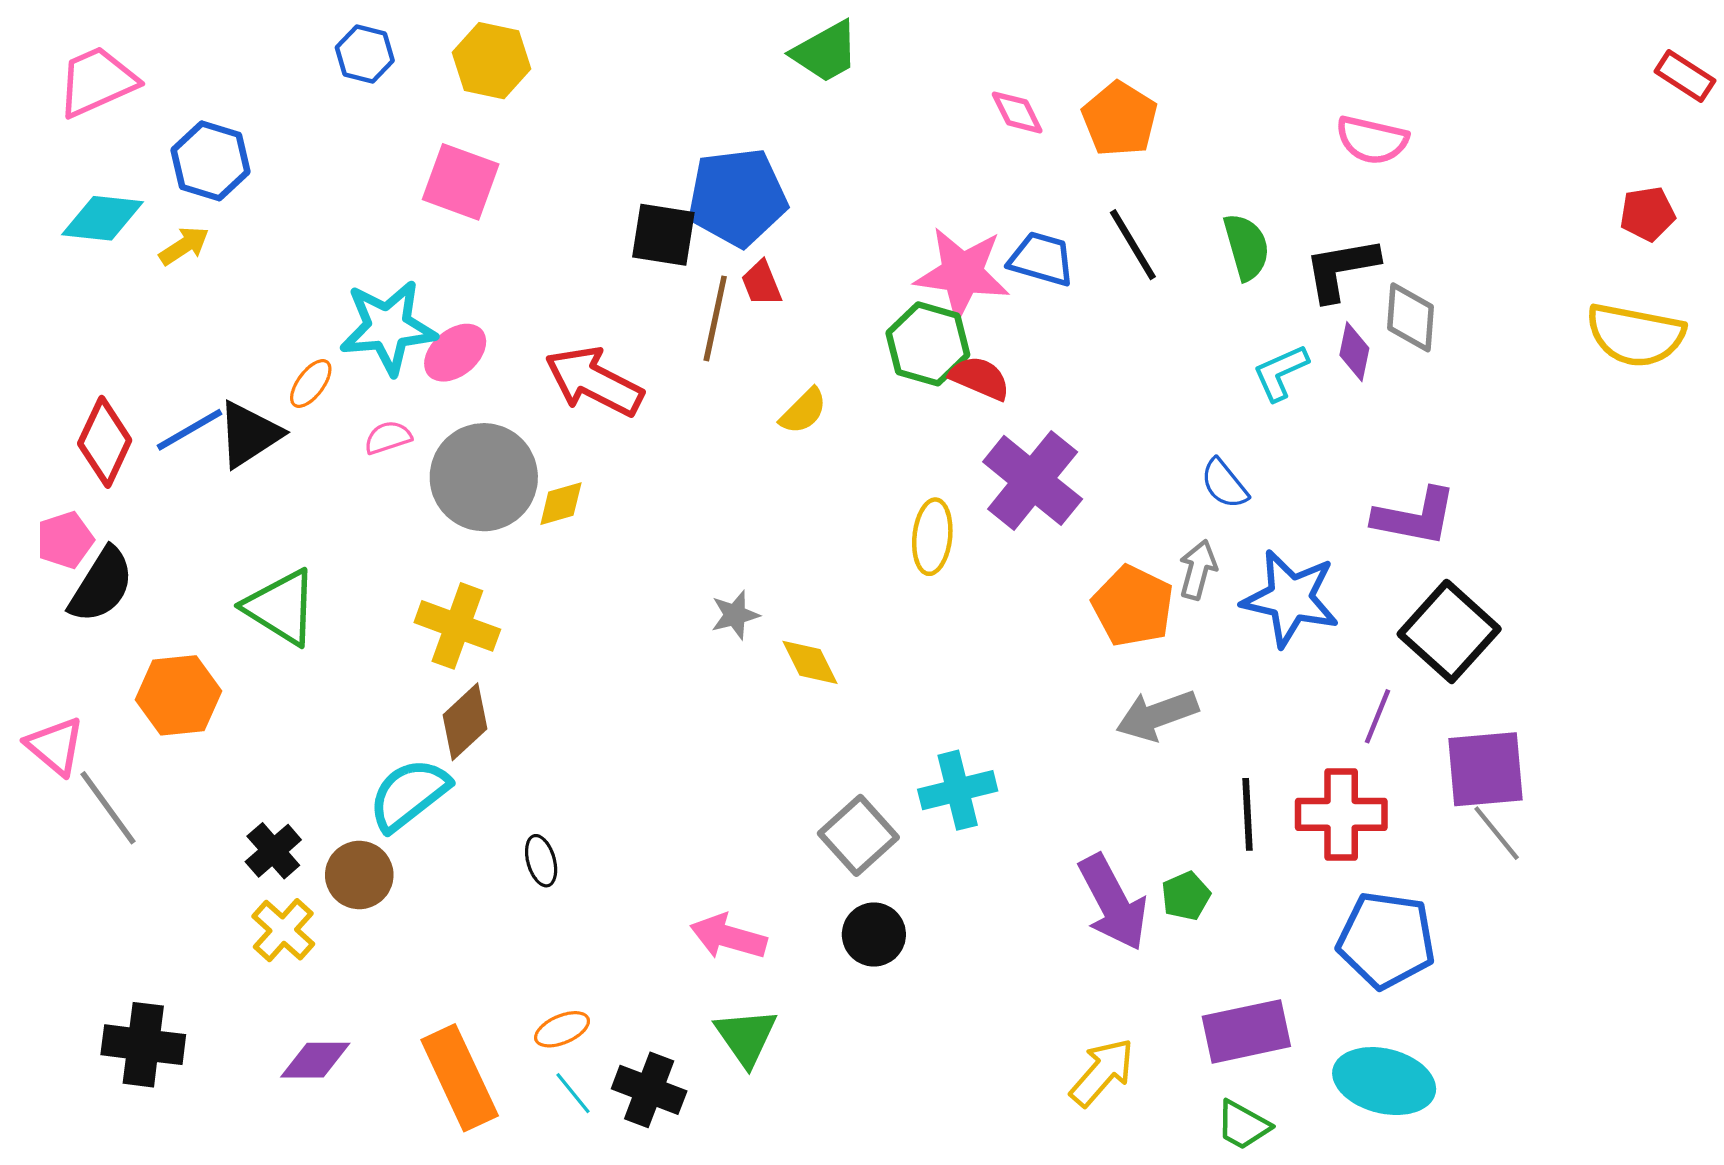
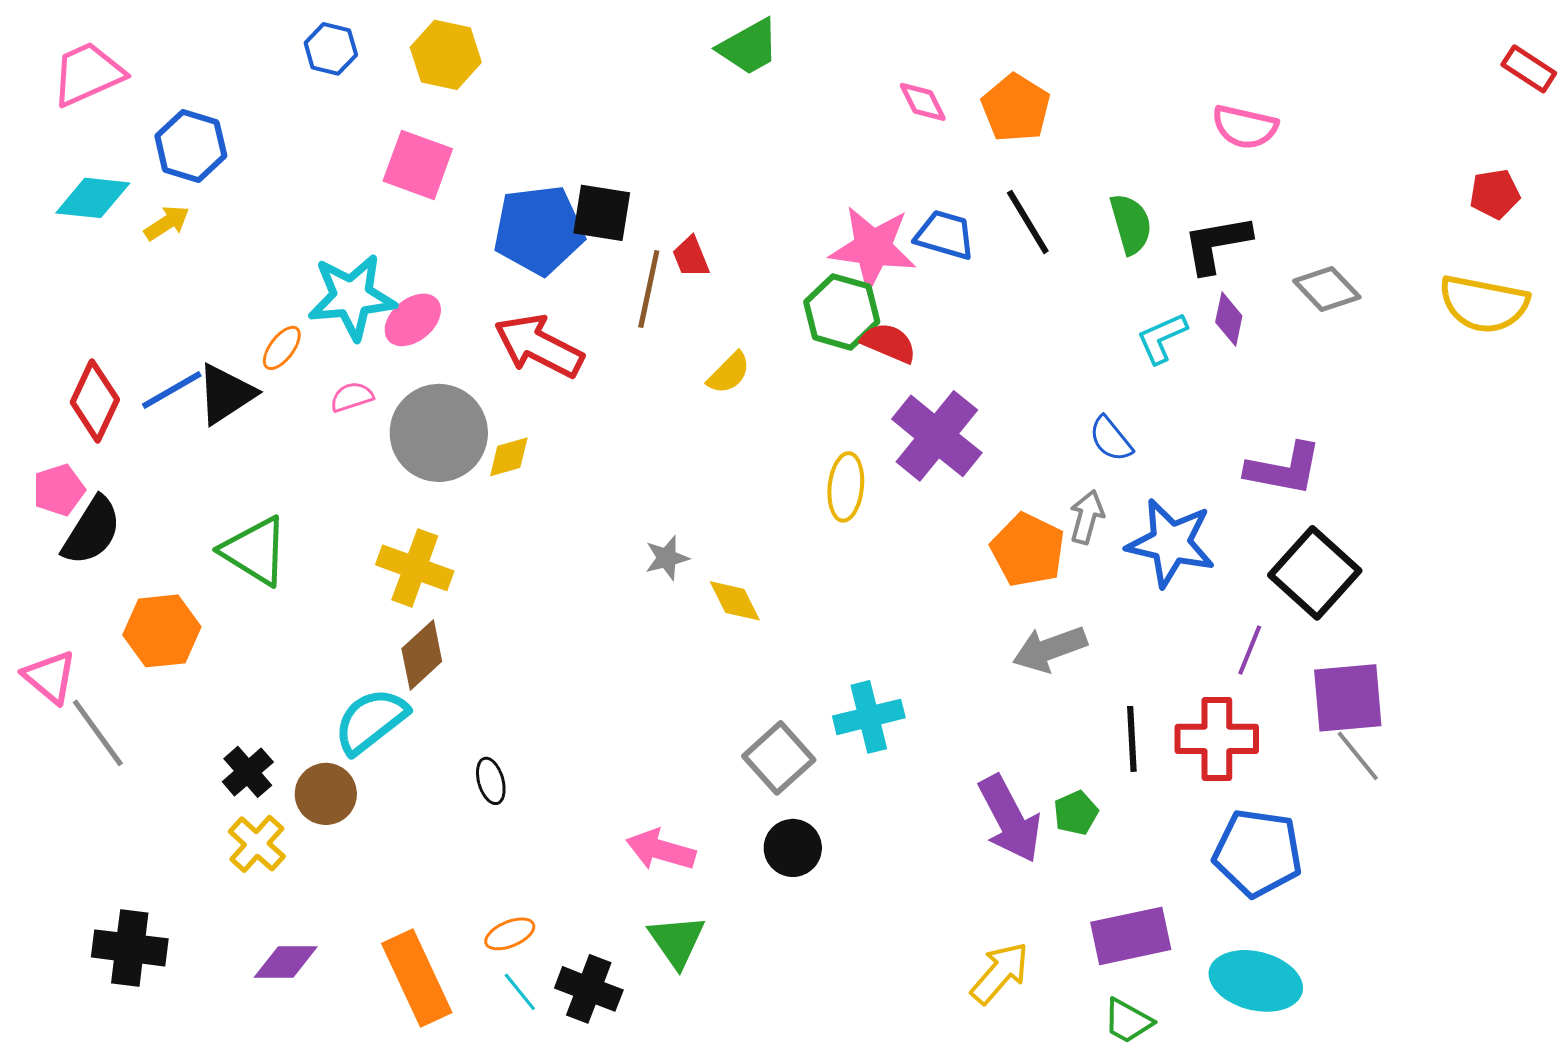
blue pentagon: (737, 197) -> (539, 230), moved
gray diamond: (1411, 317) -> (1327, 289), moved, turned -48

